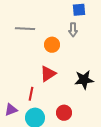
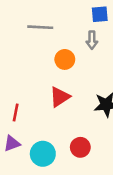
gray line: (25, 29) -> (40, 27), moved
red line: (31, 94) -> (16, 112), moved

